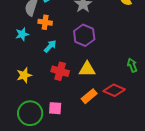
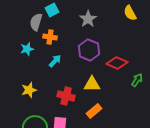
green arrow: (132, 65) -> (137, 80), turned 56
red cross: (60, 71) -> (66, 96), moved
red diamond: (114, 90) -> (117, 63), moved

